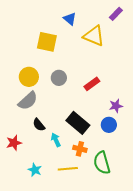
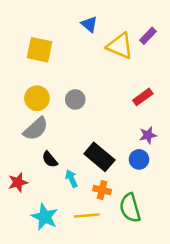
purple rectangle: (116, 14) -> (148, 36), moved
yellow square: (47, 42) -> (40, 50), moved
red rectangle: (92, 84) -> (143, 97), moved
cyan star: (35, 170) -> (45, 217), size x1.5

